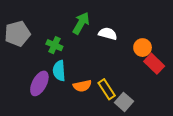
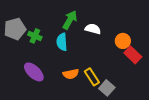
green cross: (54, 45) -> (35, 36), moved
cyan semicircle: (59, 71) -> (62, 42), moved
purple ellipse: (39, 83) -> (34, 72), turned -75

